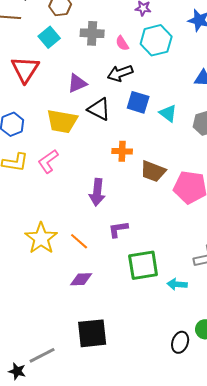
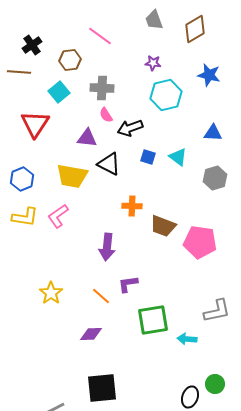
pink semicircle: (122, 43) -> (106, 115), moved
purple triangle: (77, 83) -> (87, 138), turned 30
blue square: (138, 102) -> (148, 157), size x0.7
cyan triangle: (168, 113) -> (178, 157), moved
yellow star: (41, 238) -> (51, 293), size x0.7
orange line: (79, 241) -> (101, 296), moved

